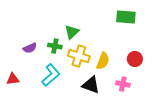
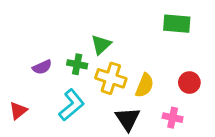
red triangle: (13, 79) -> (18, 111), turned -32
black triangle: (91, 85) -> (128, 119), turned 36

